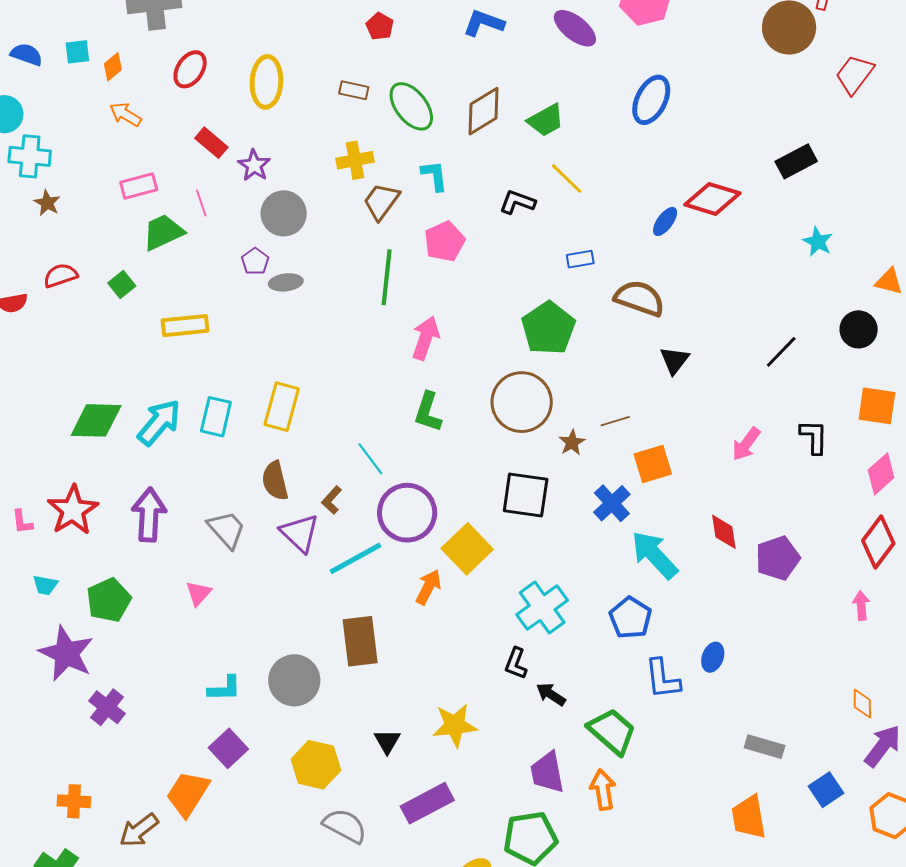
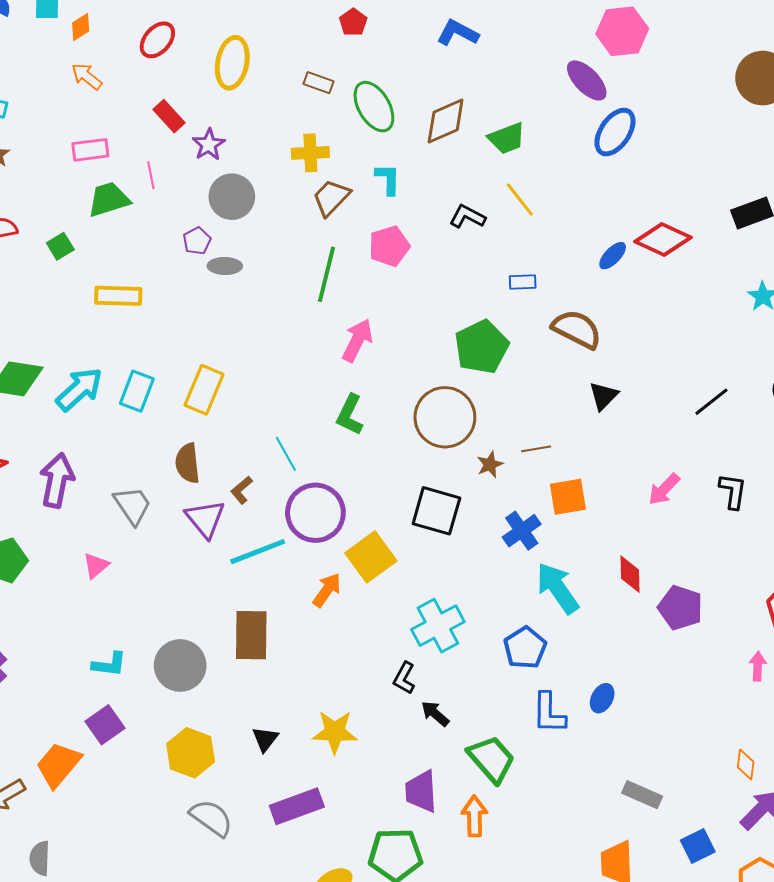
purple ellipse: (575, 28) -> (587, 80), moved
purple pentagon: (778, 558) -> (680, 608), turned 30

